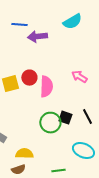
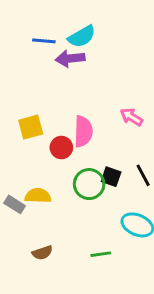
cyan semicircle: (72, 22) -> (82, 37), moved
red circle: (29, 78) -> (61, 148), moved
yellow semicircle: (24, 154) -> (38, 196), moved

